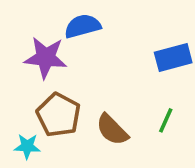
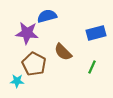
brown semicircle: (112, 130) -> (63, 52), moved

